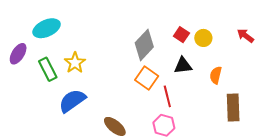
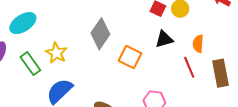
gray diamond: (144, 45) -> (100, 34), moved
red line: (167, 96) -> (189, 67), moved

